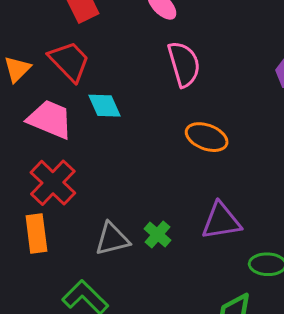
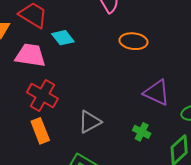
purple triangle: (221, 221) -> (157, 93), turned 48
green cross: (158, 235) -> (142, 132), moved

